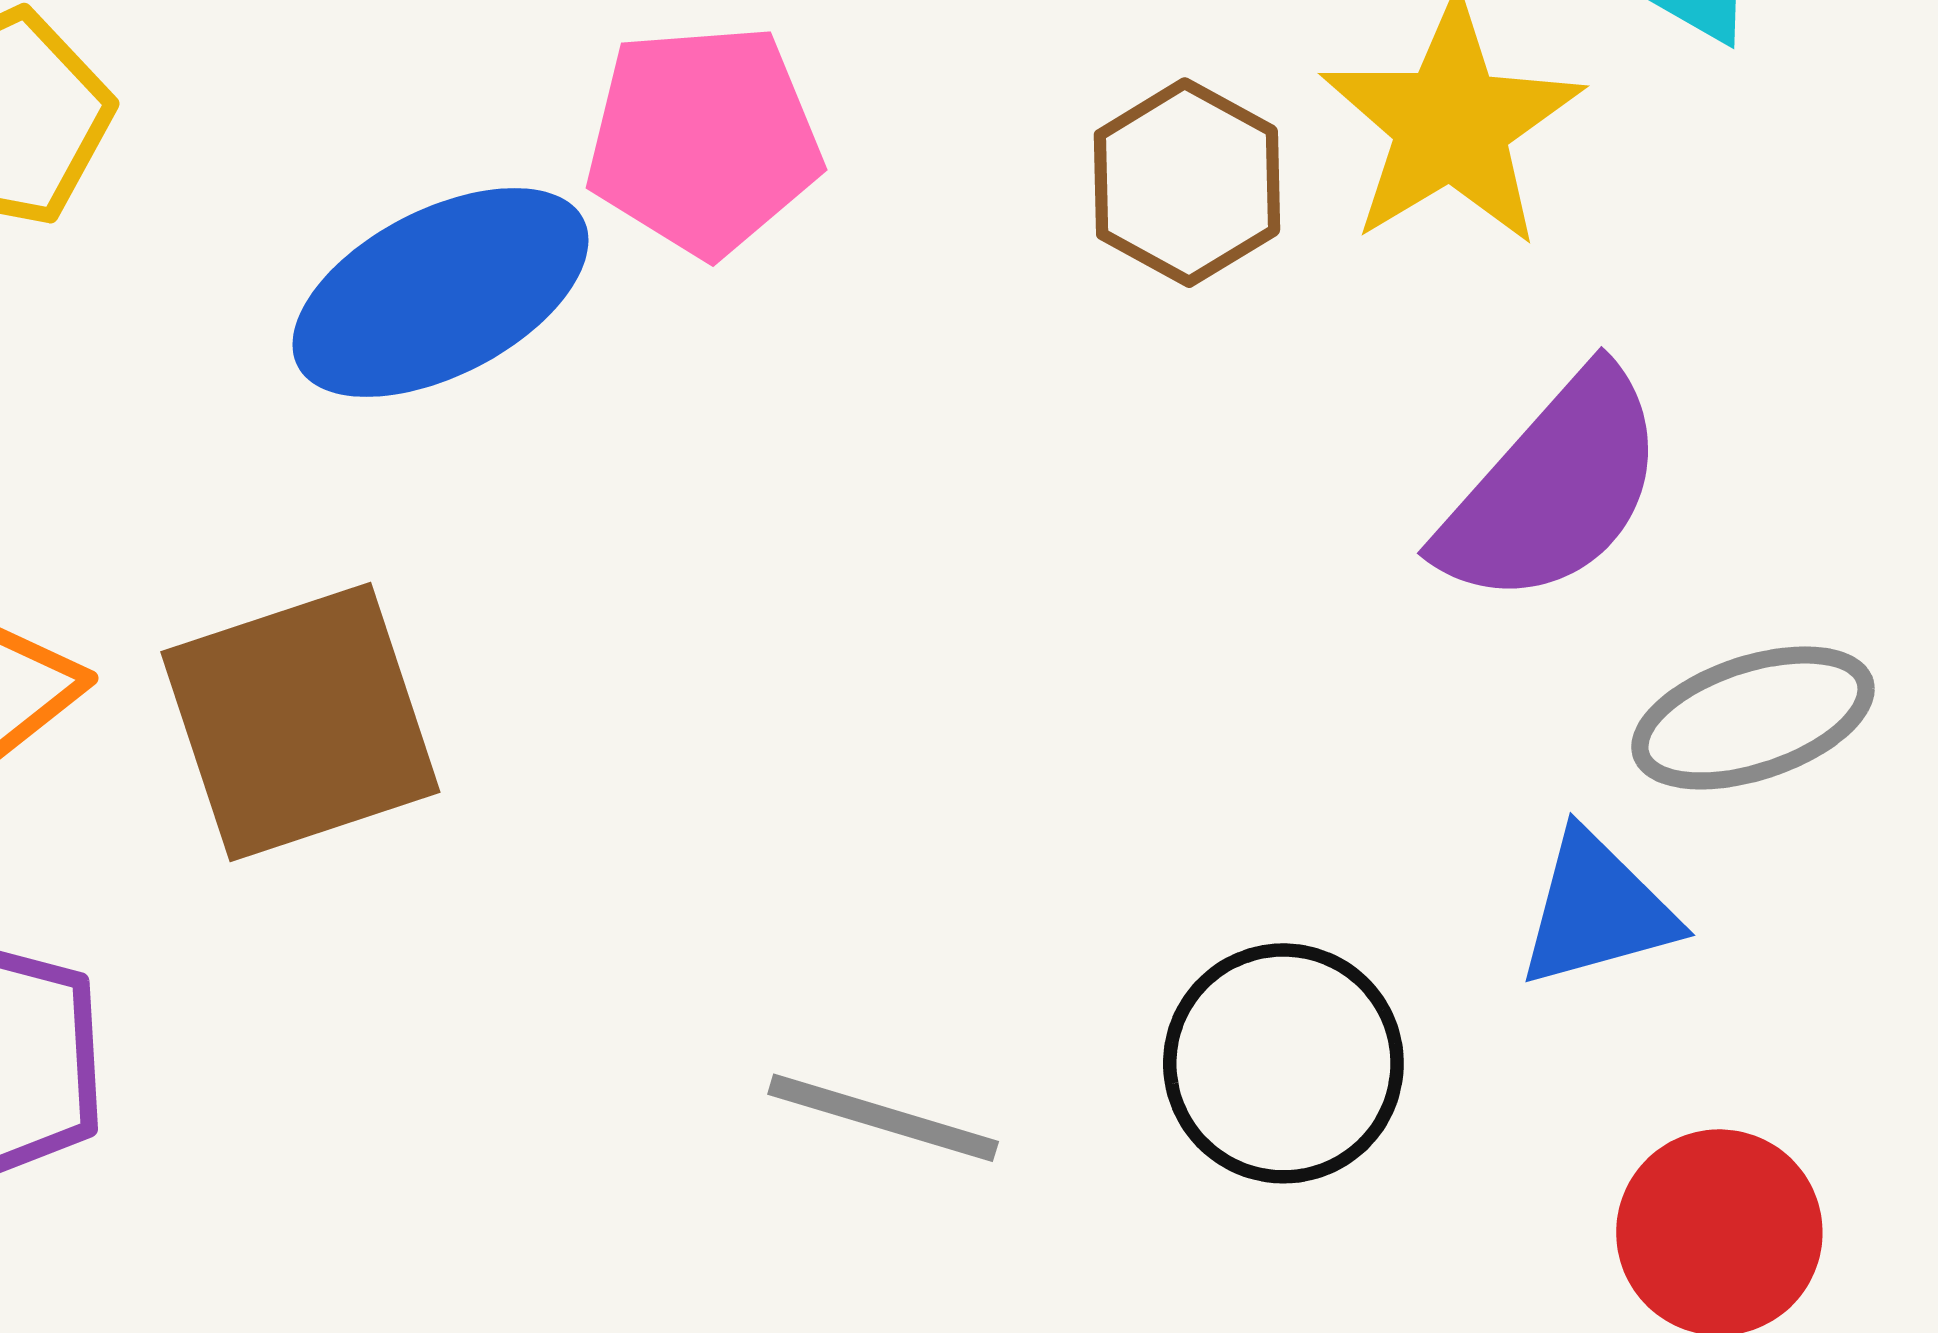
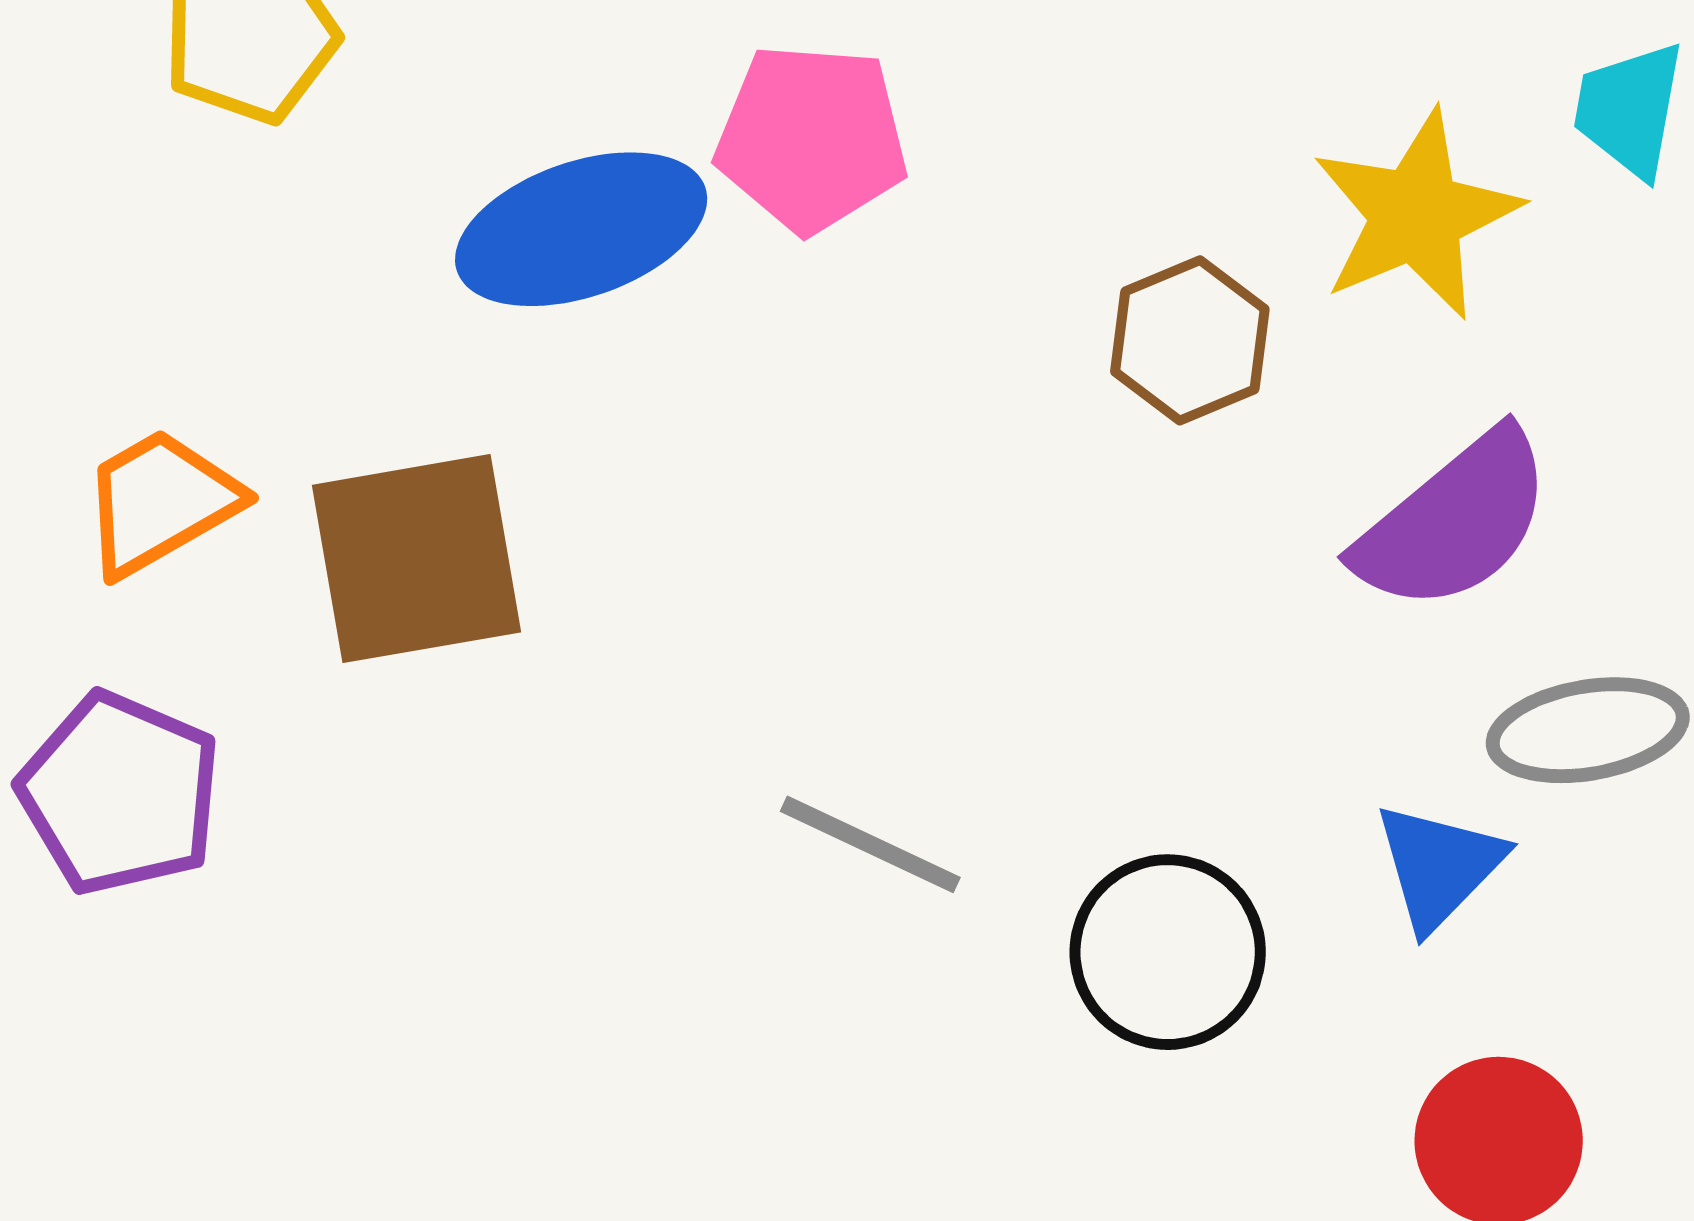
brown hexagon: (1187, 183) -> (1190, 340), moved
blue triangle: (1597, 910) -> (1439, 866), turned -39
gray line: (883, 1118) -> (870, 844), moved

